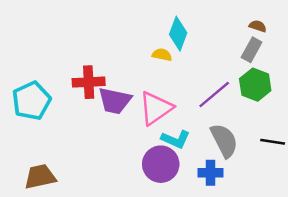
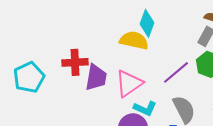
yellow semicircle: (162, 55) -> (134, 40), size x1.8
purple trapezoid: (115, 101) -> (96, 77), turned -92

